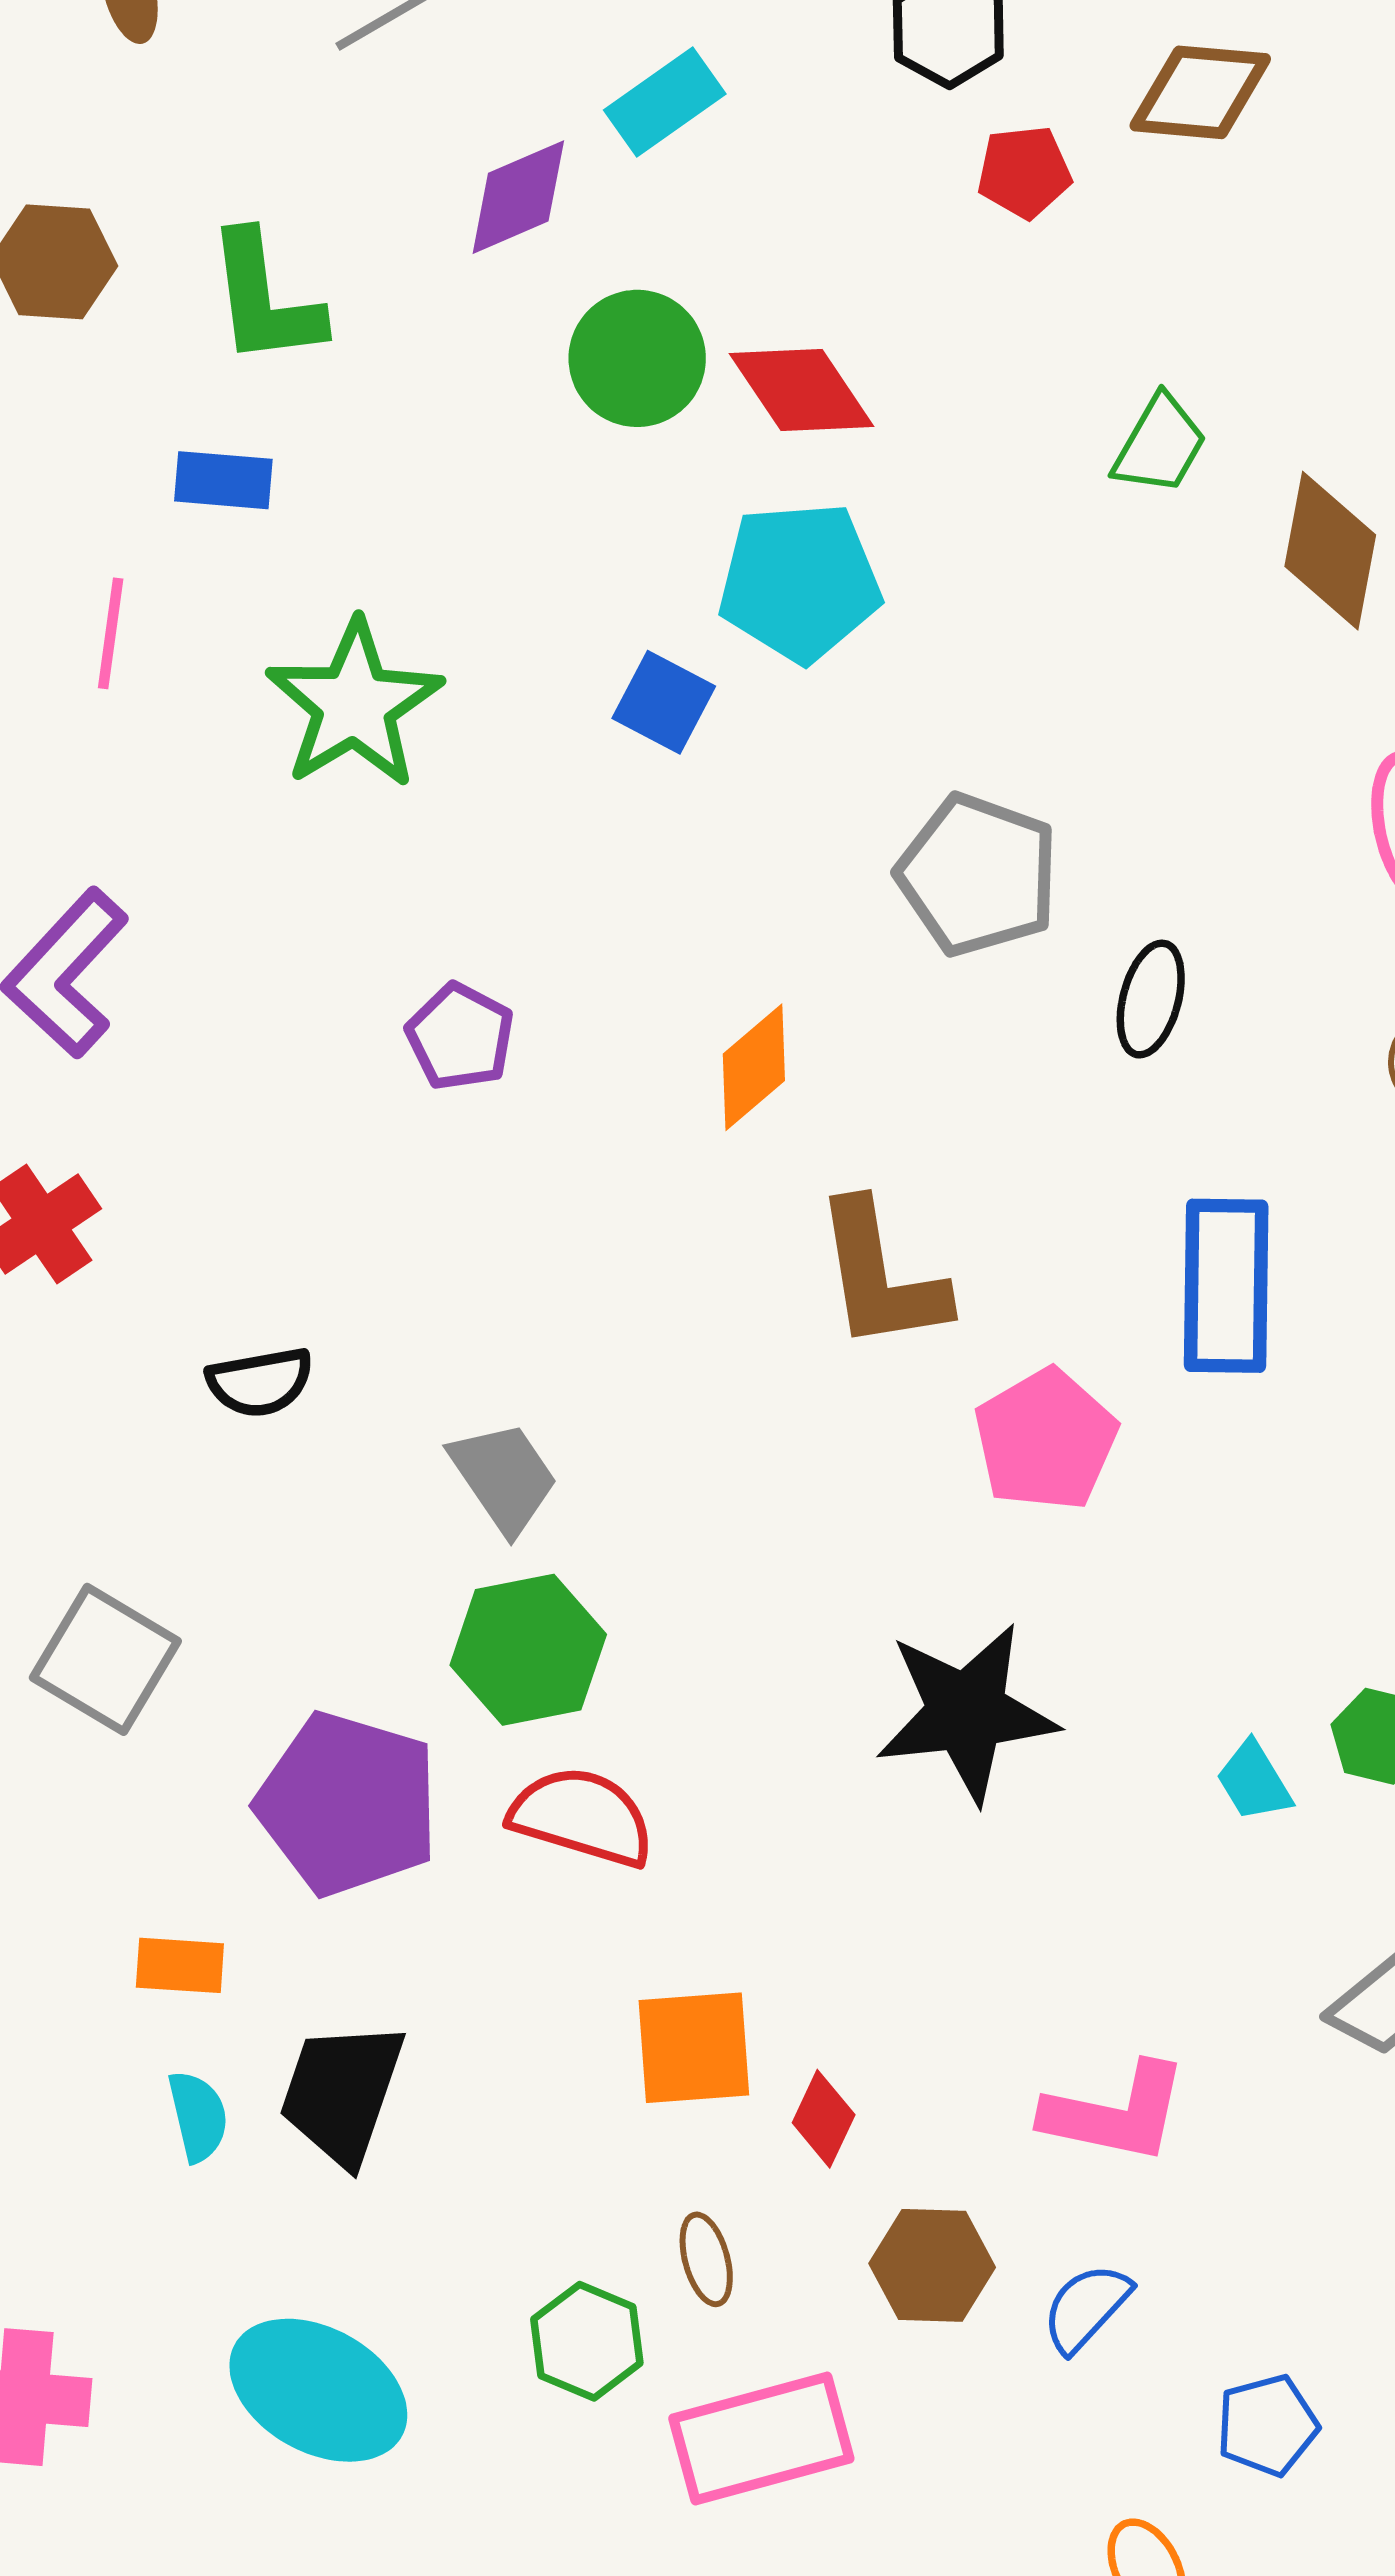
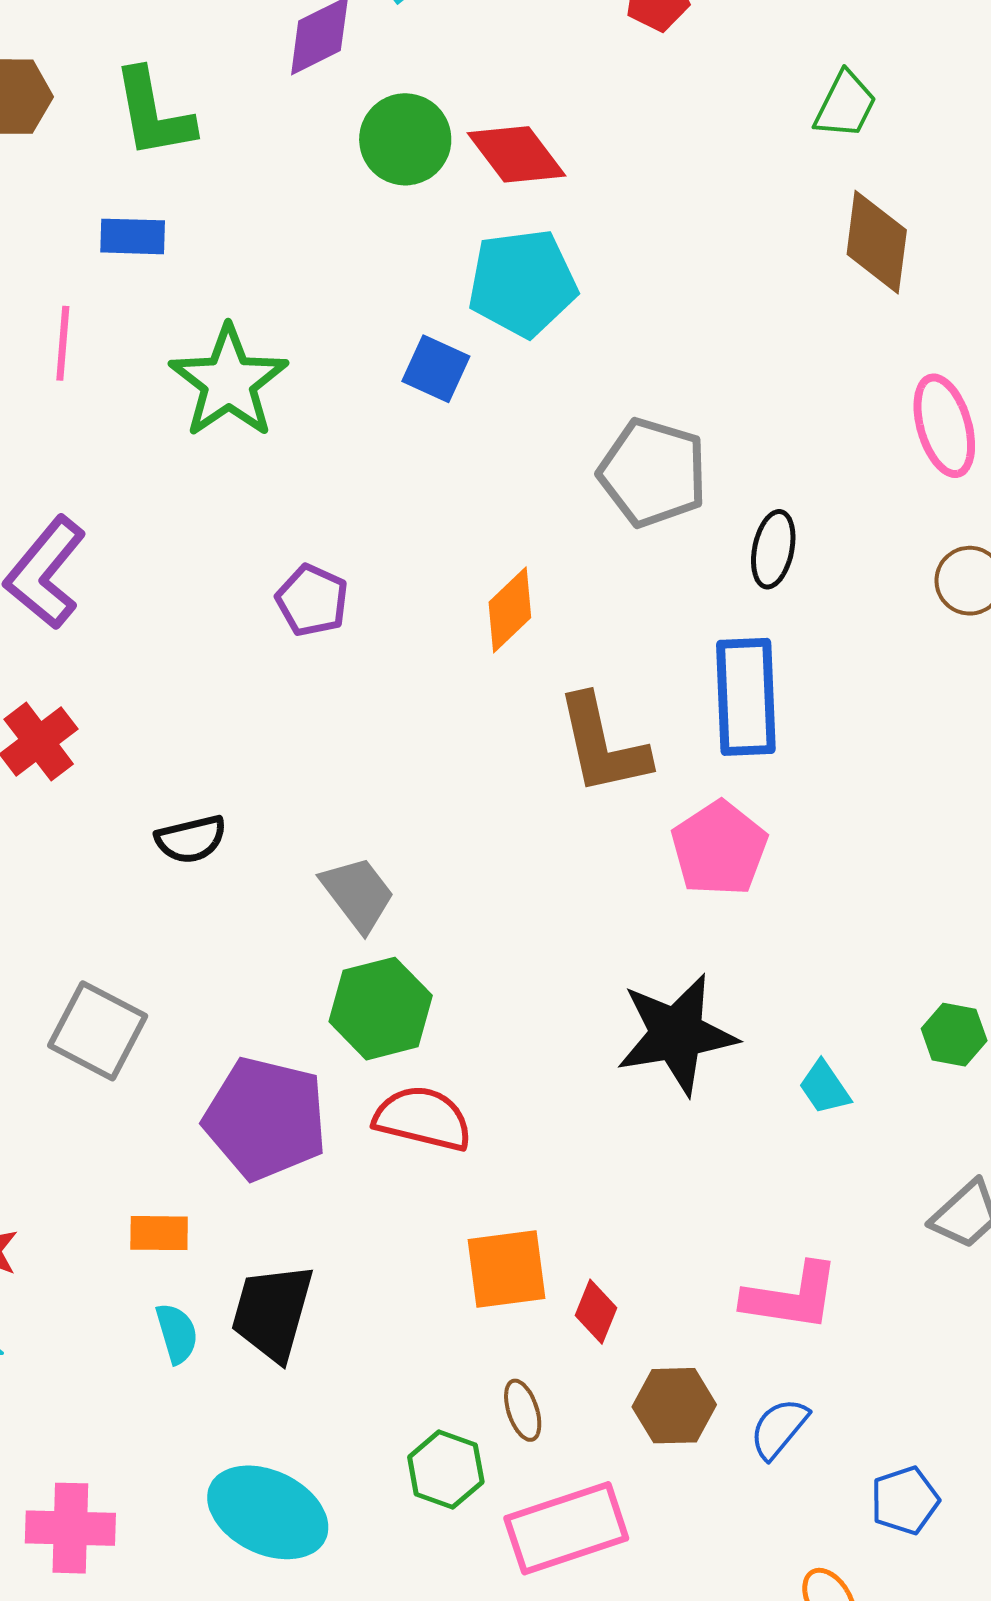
green trapezoid: (1160, 445) -> (845, 105), moved
blue rectangle: (1226, 1286) -> (746, 697), moved
cyan trapezoid: (1254, 1781) -> (825, 1088), moved

